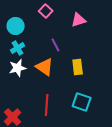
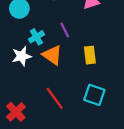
cyan cross: (18, 48) -> (36, 37), moved
red line: (47, 105) -> (55, 98), turned -40

